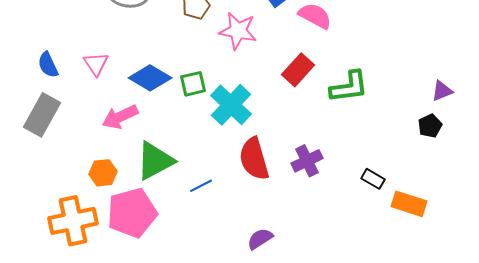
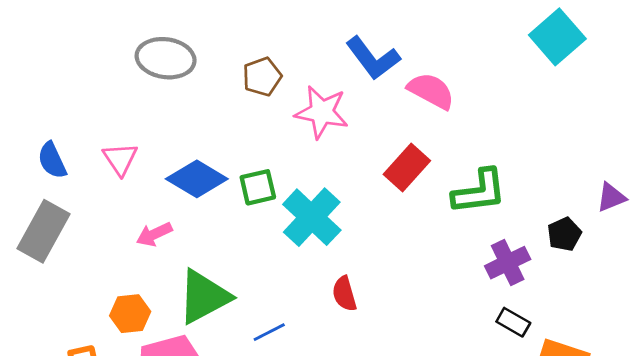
pink arrow: (120, 117) -> (154, 234), size x0.7
black pentagon: (430, 126) -> (564, 234), moved
red semicircle: (254, 159) -> (344, 294), size x0.6
purple cross: (307, 161) -> (508, 263), moved

